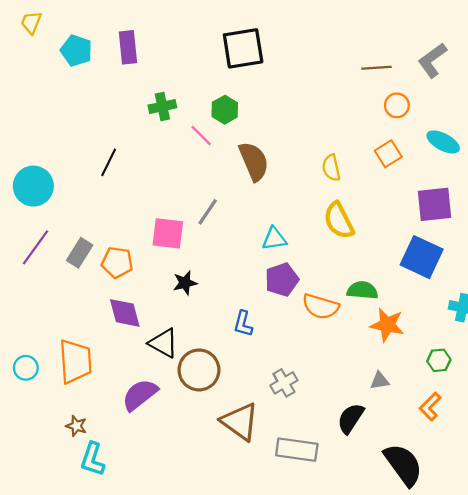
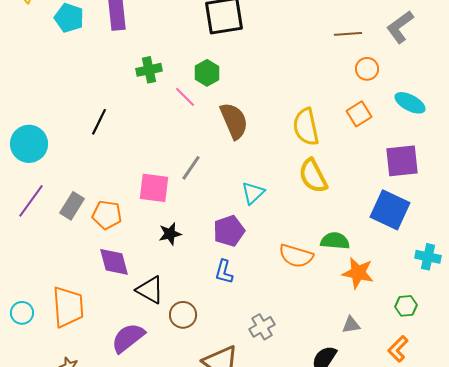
yellow semicircle: (331, 168) -> (306, 127), size x1.5
cyan triangle: (274, 239) -> (253, 193), turned -35
purple pentagon: (282, 280) -> (229, 231), moved
brown circle: (199, 370) -> (183, 315), size x0.7

